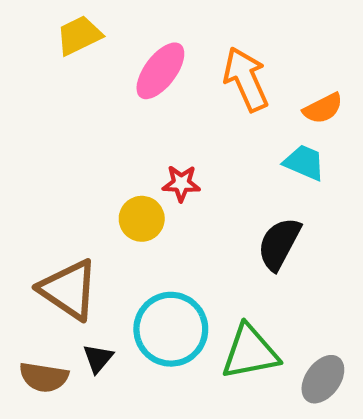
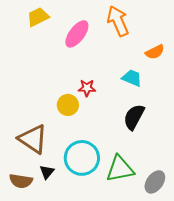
orange arrow: (246, 79) -> (118, 21), moved
cyan trapezoid: (304, 163) -> (132, 78), moved

